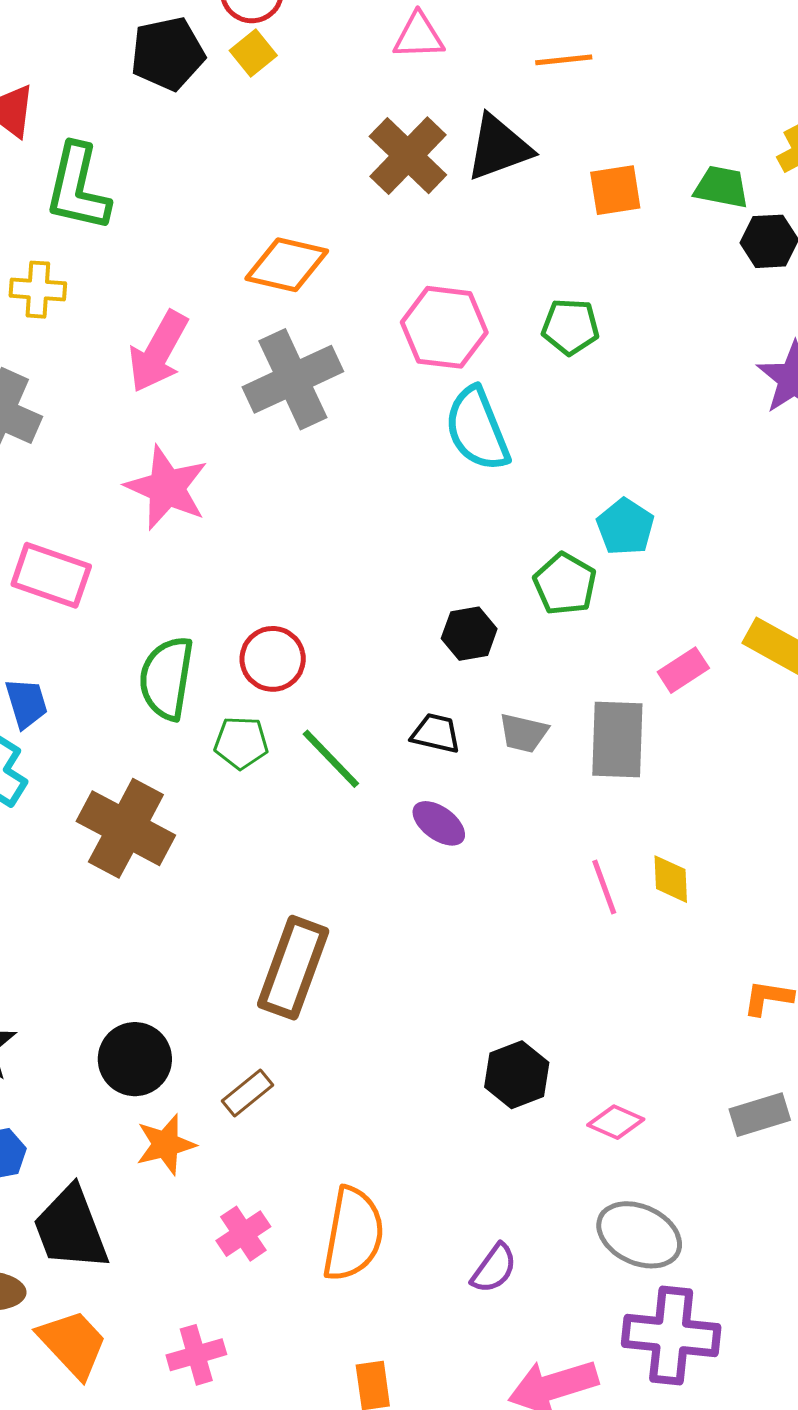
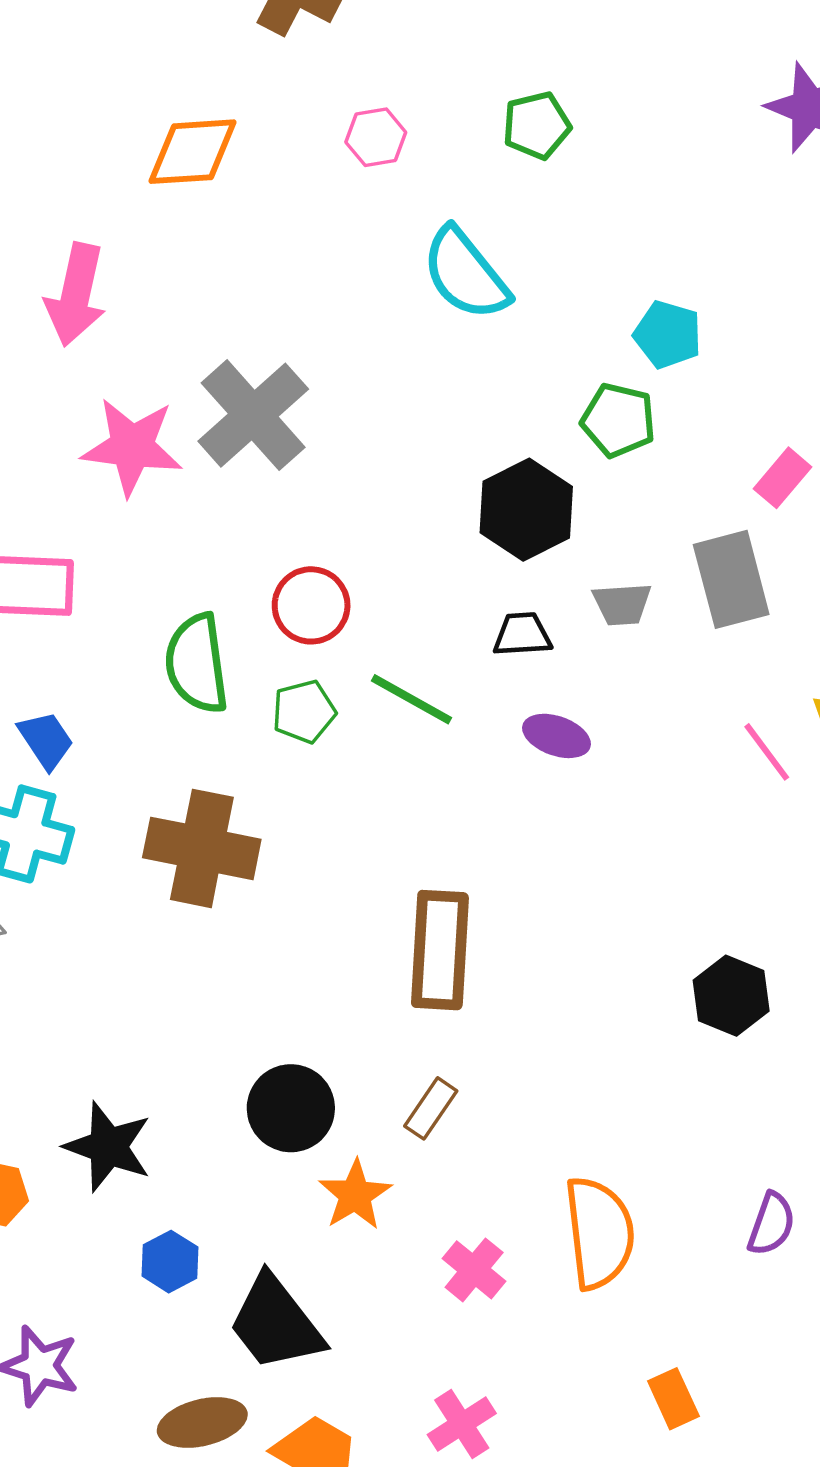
pink hexagon: (444, 327) -> (376, 137), moved, size x0.6
gray cross: (293, 379) -> (253, 415), moved
black hexagon: (469, 634) -> (526, 510), size x1.5

